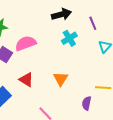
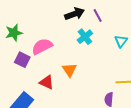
purple line: (93, 23) -> (98, 15), moved
orange triangle: (61, 79) -> (69, 70), moved

